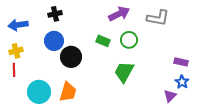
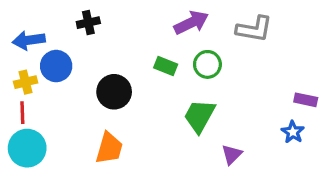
blue circle: (54, 41) -> (56, 66), moved
purple rectangle: (181, 62) -> (306, 100), moved
cyan circle: (39, 92) -> (27, 148), moved
purple triangle: (170, 96) -> (232, 155), moved

